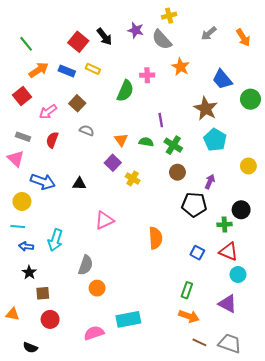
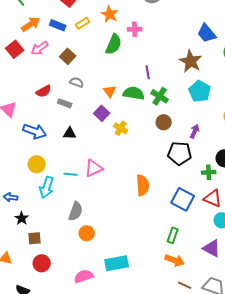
orange star: (181, 67) -> (110, 14), moved
yellow rectangle: (93, 69) -> (83, 23), turned -56
pink arrow: (48, 112) -> (40, 48), moved
gray rectangle: (23, 137) -> (65, 103), moved
red semicircle: (52, 140) -> (44, 91), turned -140
green semicircle: (146, 142) -> (134, 93), size x1.5
yellow circle: (22, 201) -> (37, 164), moved
cyan line: (18, 227) -> (71, 174), moved
blue arrow: (26, 246) -> (11, 197), moved
blue square: (197, 253) -> (183, 199), size x1.6

